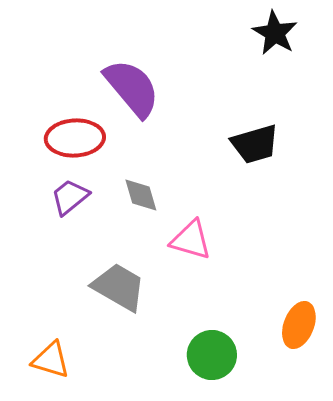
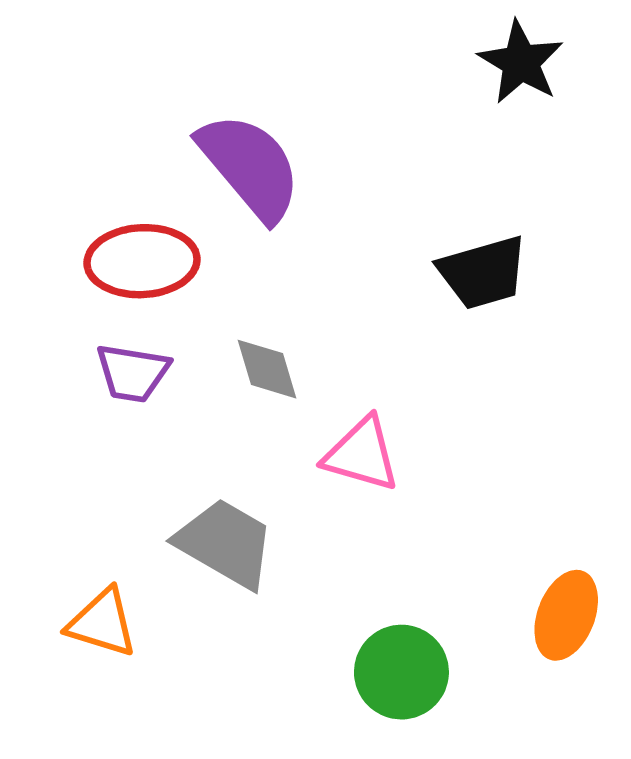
purple trapezoid: (70, 197) -> (133, 373), turned -132
orange triangle: (51, 360) -> (102, 623), moved

